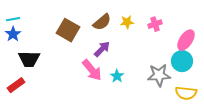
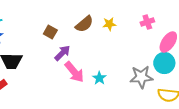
pink cross: (155, 24) -> (147, 22), moved
brown square: (68, 30) -> (50, 32), size x0.6
purple arrow: (102, 49) -> (62, 53), moved

